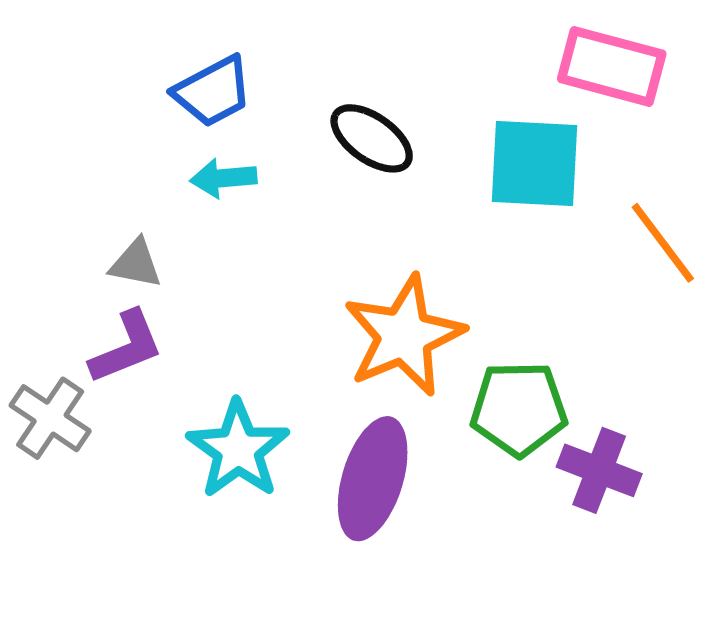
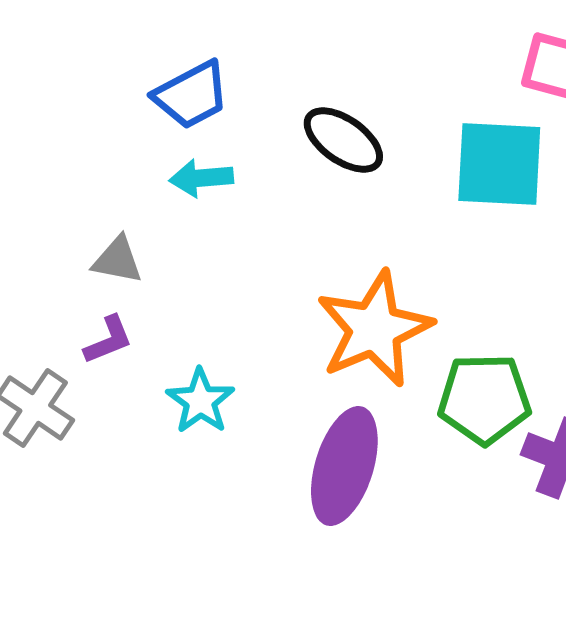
purple L-shape: (126, 347) -> (108, 340), size x0.7
cyan star: (238, 449) -> (200, 401), moved, size x0.7

